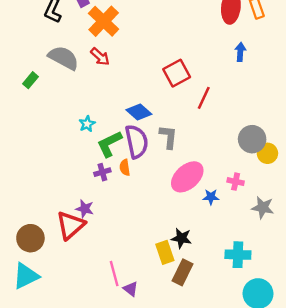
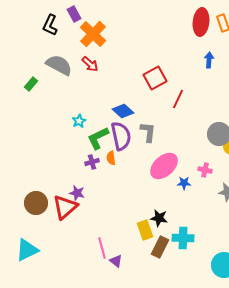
brown circle: (30, 238) -> (36, 203), moved
cyan cross: (238, 255) -> (183, 238), moved

